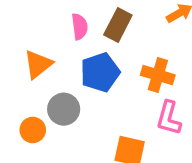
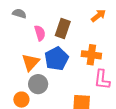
orange triangle: (38, 64) -> (31, 62), moved

